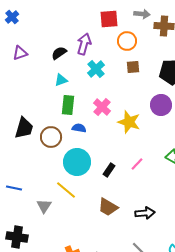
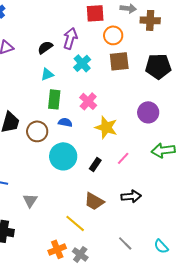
brown square: (133, 67) -> (119, 61), size x1.5
purple circle: (161, 105) -> (148, 112), moved
yellow star: (129, 122) -> (106, 127), moved
yellow line: (66, 190) -> (75, 223), moved
black arrow: (145, 213) -> (131, 196), moved

